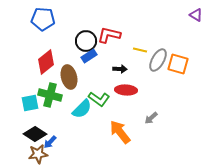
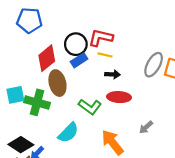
yellow line: (140, 50) -> (105, 55), moved
red diamond: (46, 62) -> (47, 58), moved
cyan square: (30, 103) -> (15, 95), moved
cyan semicircle: (82, 109) -> (68, 133), moved

